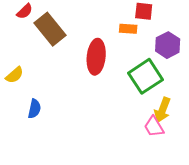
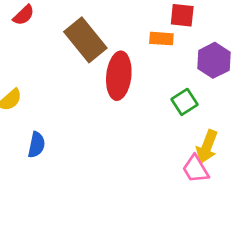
brown rectangle: (50, 29) -> (85, 40), moved
green square: (146, 76) -> (185, 102), size x0.6

